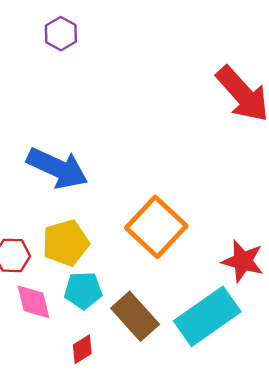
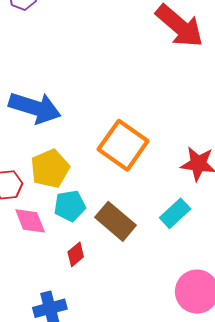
cyan rectangle: (207, 316) -> (175, 213), size x0.6

